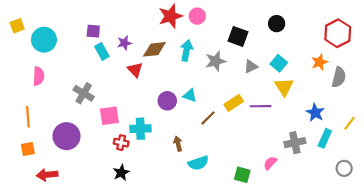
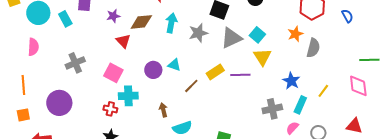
cyan rectangle: (102, 51) -> (65, 19), moved
gray triangle: (251, 66) -> (231, 38), size x1.6
gray cross: (84, 93) -> (75, 63), turned 36
pink square: (109, 116) -> (113, 73), moved, turned 36
pink semicircle: (270, 163) -> (292, 128), moved

